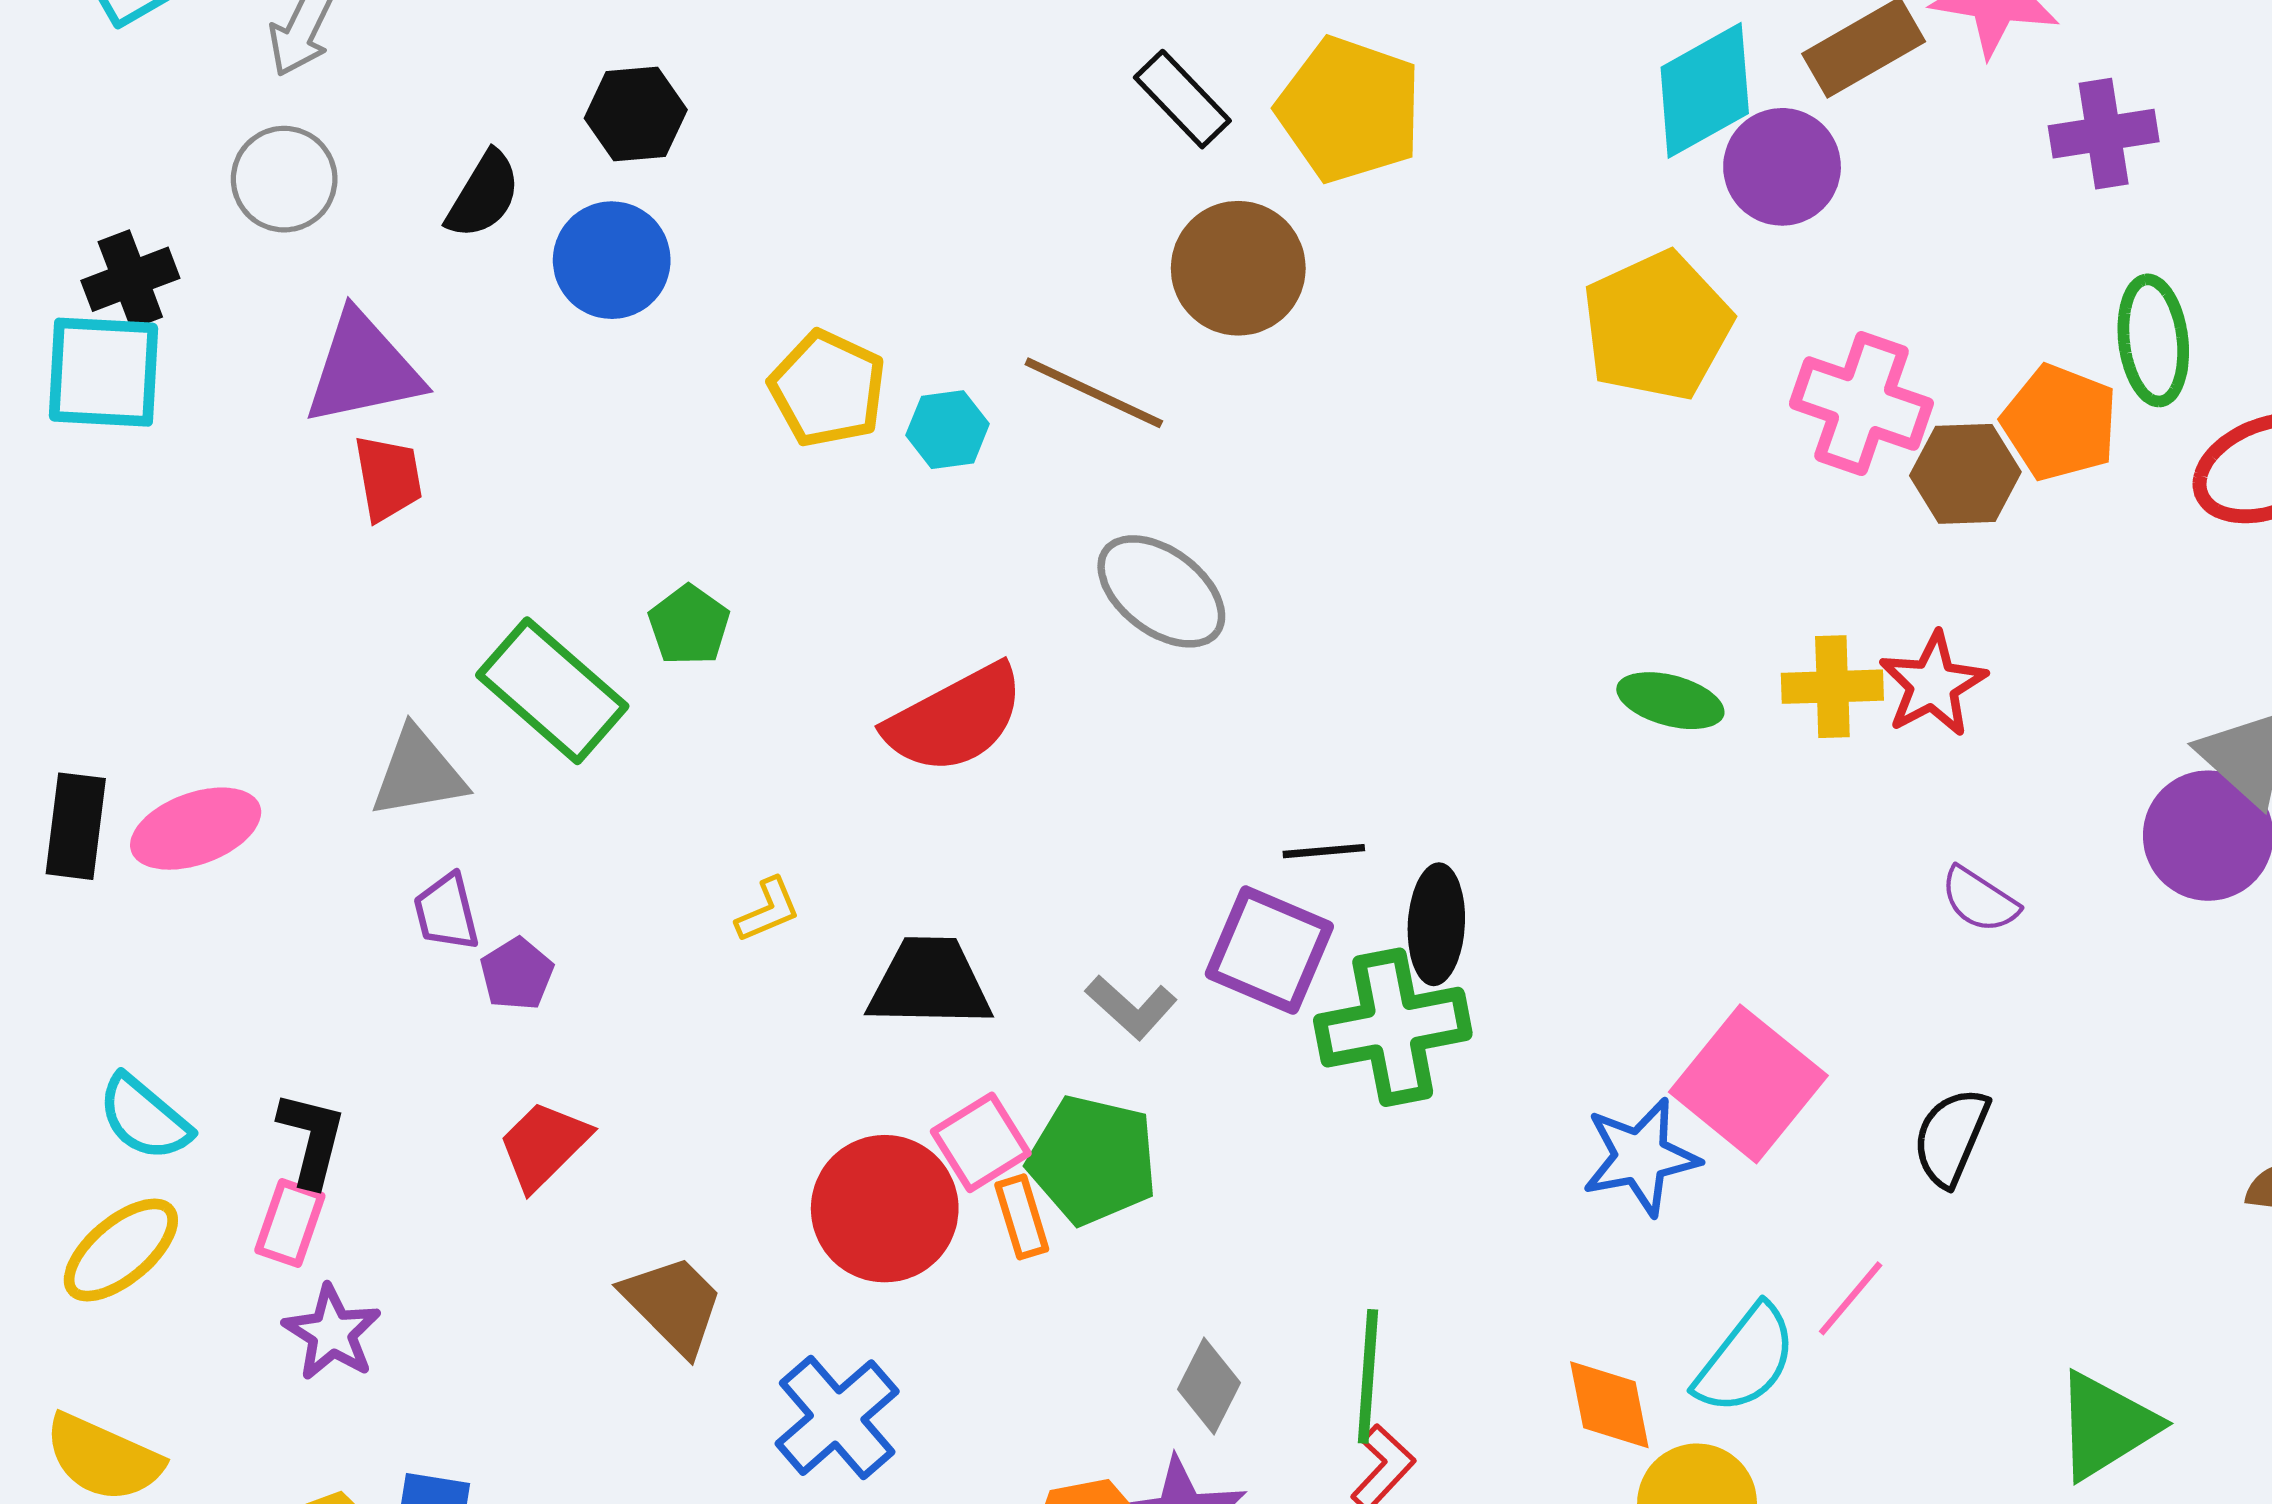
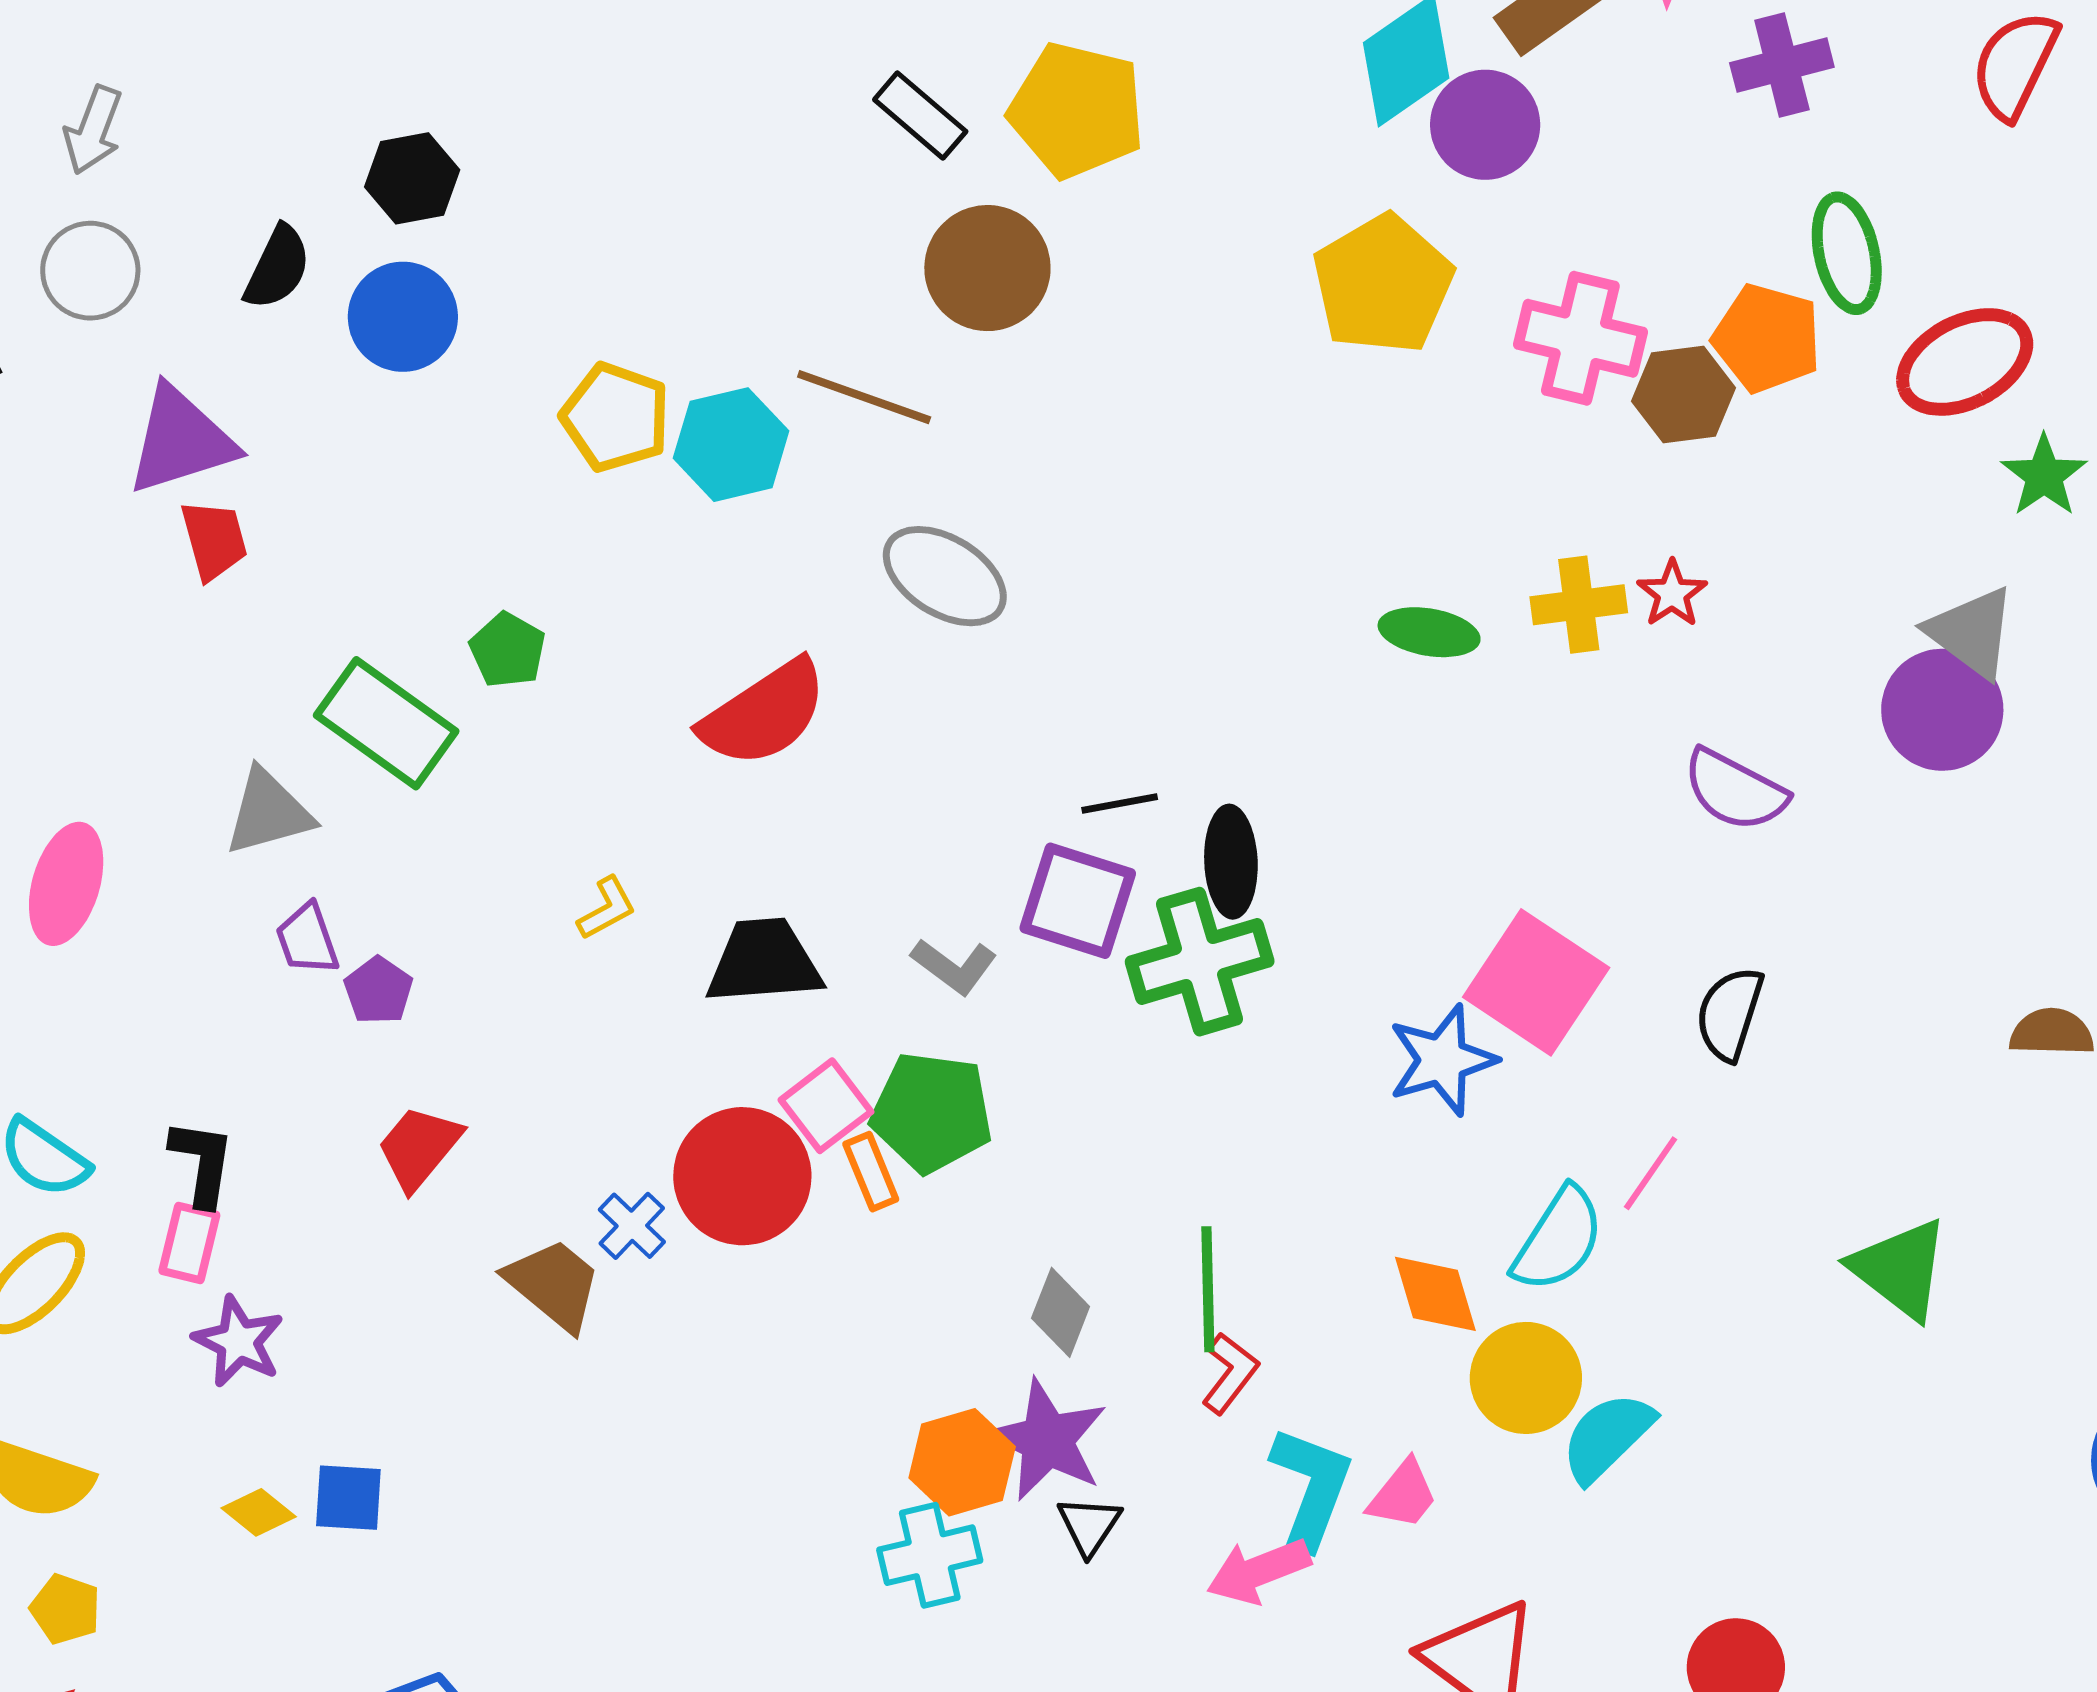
cyan hexagon: (948, 430) -> (731, 445), size x1.5
red star: (1933, 684) -> (1672, 594), size x0.7
pink ellipse: (196, 829) -> (66, 884), turned -48
purple semicircle: (1979, 900) -> (1735, 790), size x1.4
blue cross: (837, 1418) -> (632, 1226), moved, size x0.6
green triangle: (2106, 1426) -> (1900, 1269), turned -45

